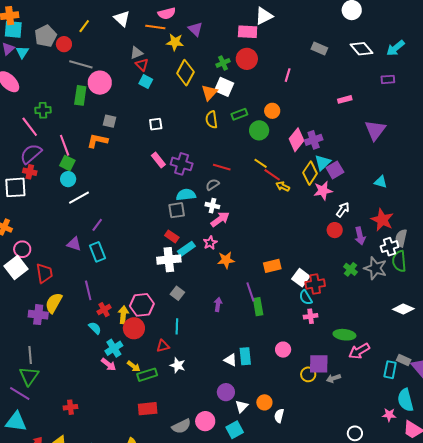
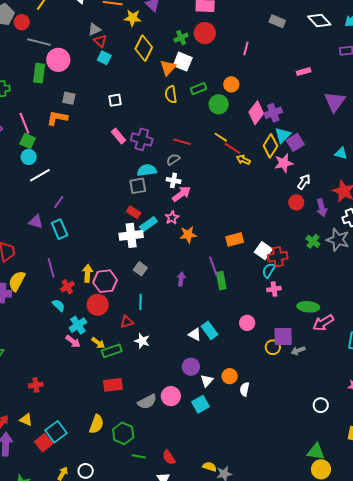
cyan semicircle: (306, 297) -> (269, 270), turned 63
yellow arrow: (123, 315) -> (88, 273), moved
cyan rectangle: (245, 356) -> (210, 330), turned -30

